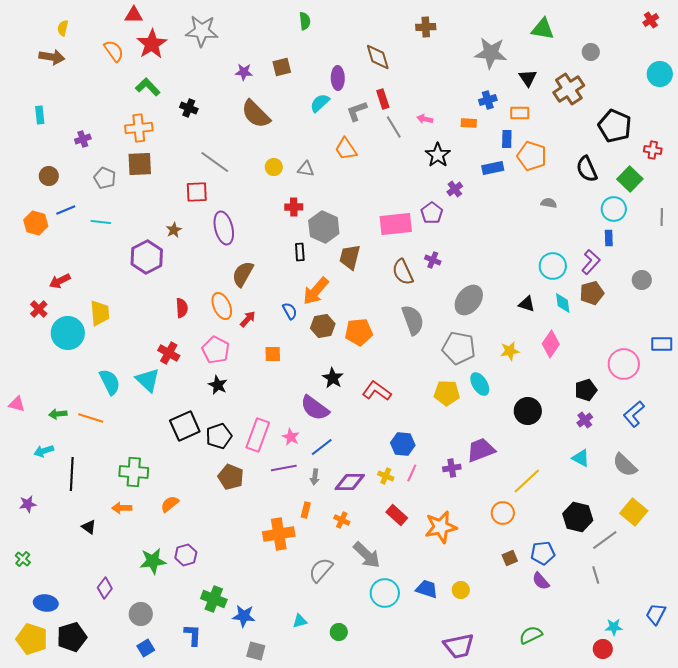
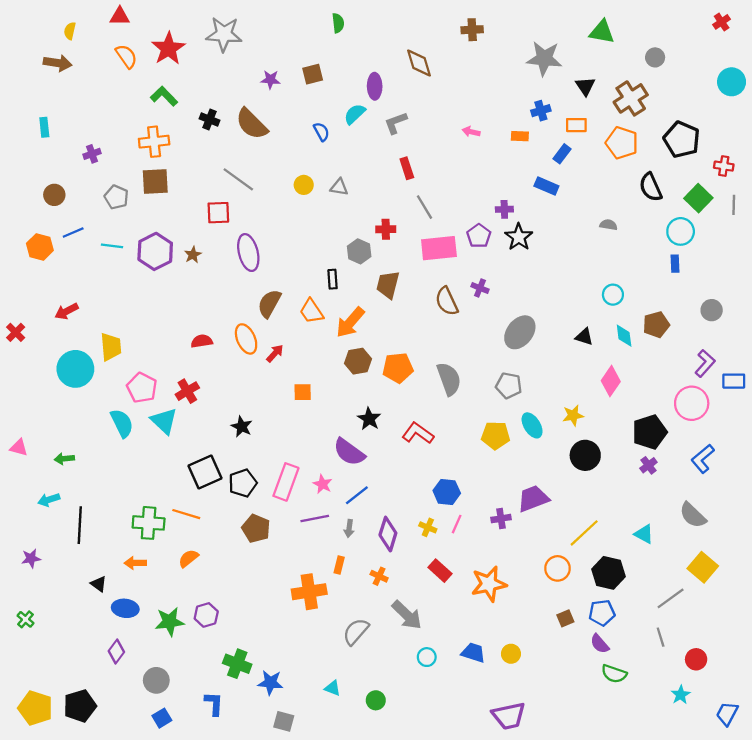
red triangle: (134, 15) -> (120, 16), moved
red rectangle: (383, 99) -> (407, 168), moved
brown semicircle: (256, 114) -> (252, 124), moved
gray line: (394, 127) -> (425, 207), moved
blue rectangle: (507, 139) -> (562, 154), turned 36
orange trapezoid: (346, 149) -> (311, 311), moved
black star: (438, 155) -> (519, 237), moved
orange pentagon: (532, 156) -> (622, 143), moved
blue rectangle: (493, 168) -> (546, 186), turned 35
purple cross: (455, 189) -> (504, 209), turned 35
red cross: (294, 207) -> (386, 229), moved
gray line: (662, 217) -> (734, 205), moved
gray hexagon: (324, 227) -> (359, 251), size x0.7
purple hexagon: (147, 257) -> (155, 251), moved
purple L-shape: (591, 262) -> (705, 363), moved
cyan circle: (553, 266) -> (613, 295), size x0.7
red semicircle: (182, 308) -> (202, 341), turned -96
red cross: (39, 309) -> (16, 332), moved
blue semicircle: (290, 311) -> (321, 132), moved
gray semicircle: (413, 320) -> (449, 379), moved
gray pentagon: (459, 348) -> (509, 386), size x0.7
pink pentagon: (216, 350) -> (142, 388), moved
yellow star: (510, 351) -> (573, 415), moved
red cross: (169, 353) -> (187, 391), turned 30
black pentagon: (586, 390) -> (650, 432), size x1.4
orange line: (91, 418) -> (186, 514), moved
cyan triangle: (581, 458) -> (644, 534), moved
purple diamond: (350, 482) -> (388, 534), turned -72
black hexagon: (578, 517) -> (609, 573), moved
cyan circle: (385, 593) -> (427, 657), size x0.6
blue ellipse: (46, 603) -> (125, 608), moved
blue trapezoid: (656, 614) -> (727, 714), moved
cyan triangle: (300, 621) -> (333, 688), turned 35
cyan star: (614, 627) -> (681, 695), turned -30
green semicircle: (531, 635) -> (614, 674), moved, turned -135
red circle: (603, 649) -> (696, 659), moved

